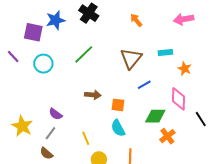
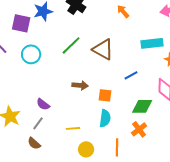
cyan rectangle: (165, 52) -> (152, 43), size x1.5
brown triangle: (131, 59) -> (103, 49), moved, turned -40
cyan semicircle: (118, 128) -> (105, 118), turned -144
orange cross: (167, 136) -> (139, 129), moved
yellow line: (86, 138) -> (73, 128), turned -72

